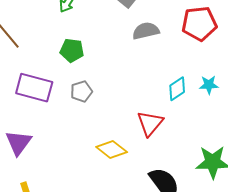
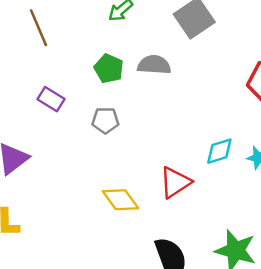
gray semicircle: (146, 31) -> (154, 65), moved
purple rectangle: (34, 88) -> (51, 99), size x0.6

